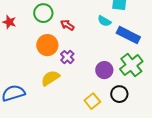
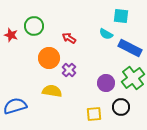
green circle: (43, 13) -> (34, 26), moved
yellow semicircle: (50, 78) -> (52, 91), turned 42
yellow square: (92, 101) -> (94, 114), turned 35

